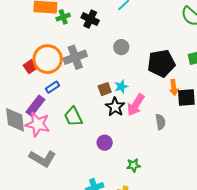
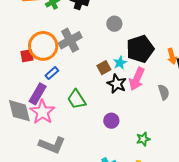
black pentagon: (161, 63) -> (140, 49), moved
red square: (30, 67) -> (27, 56), turned 32
pink star: (38, 124) -> (42, 112), turned 30

